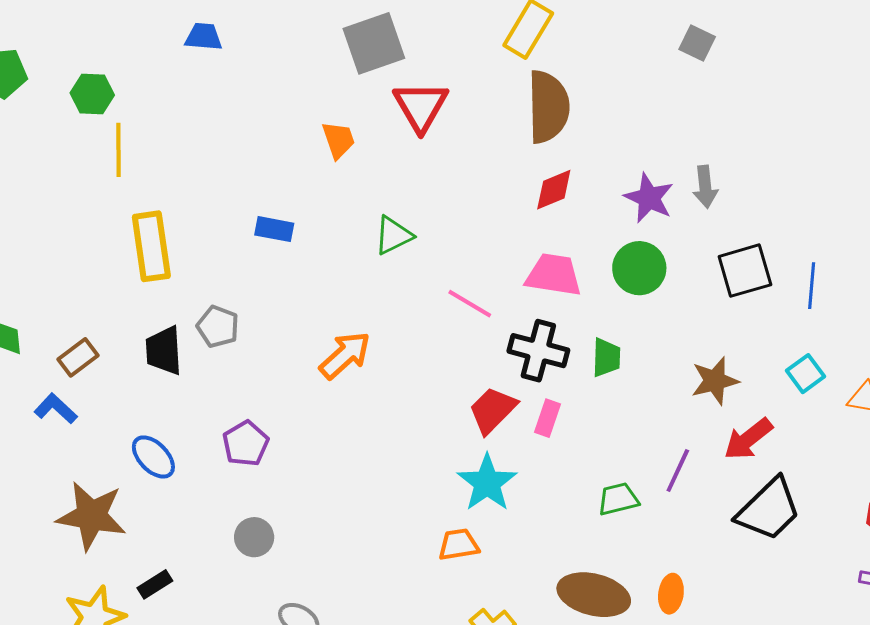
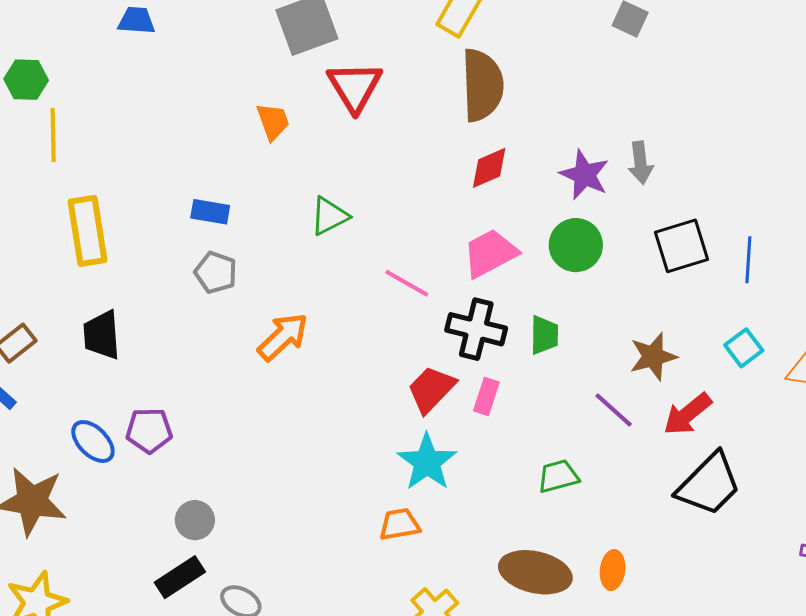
pink trapezoid: (554, 275) -> (490, 253), turned -36
gray pentagon: (218, 327) -> (216, 273), moved
purple pentagon: (246, 444) -> (149, 430), moved, turned 30
purple line: (678, 471) -> (614, 410), moved, turned -72
black rectangle: (155, 584) -> (180, 577), moved, size x1.4

